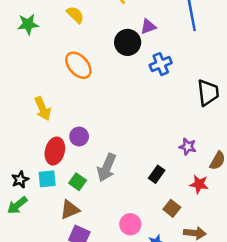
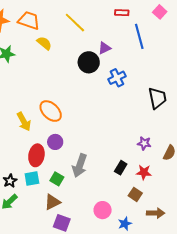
orange ellipse: (78, 65) -> (51, 111), moved
red star: (199, 184) -> (144, 172), moved

